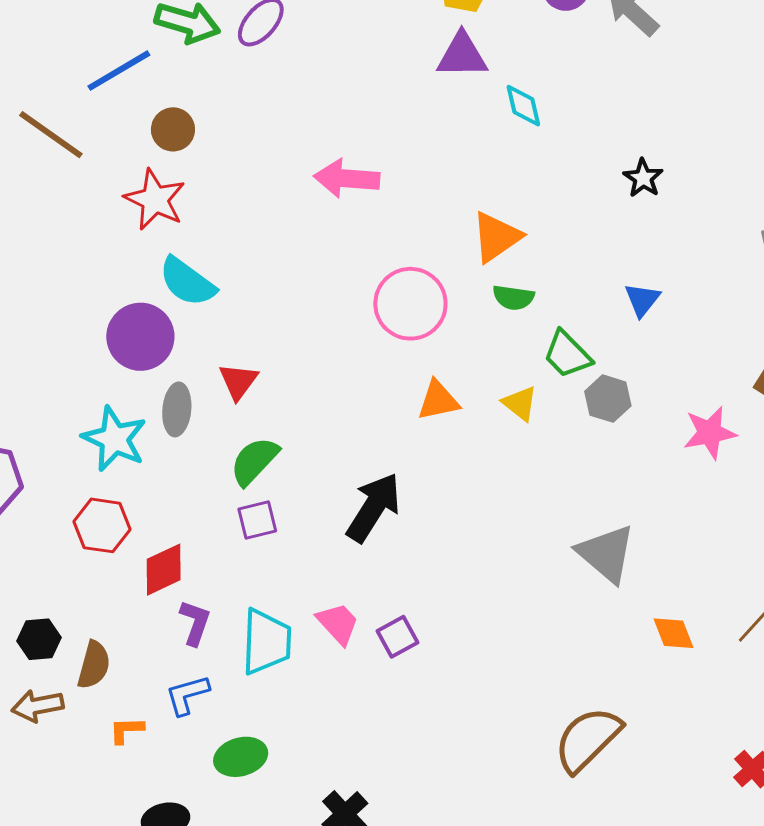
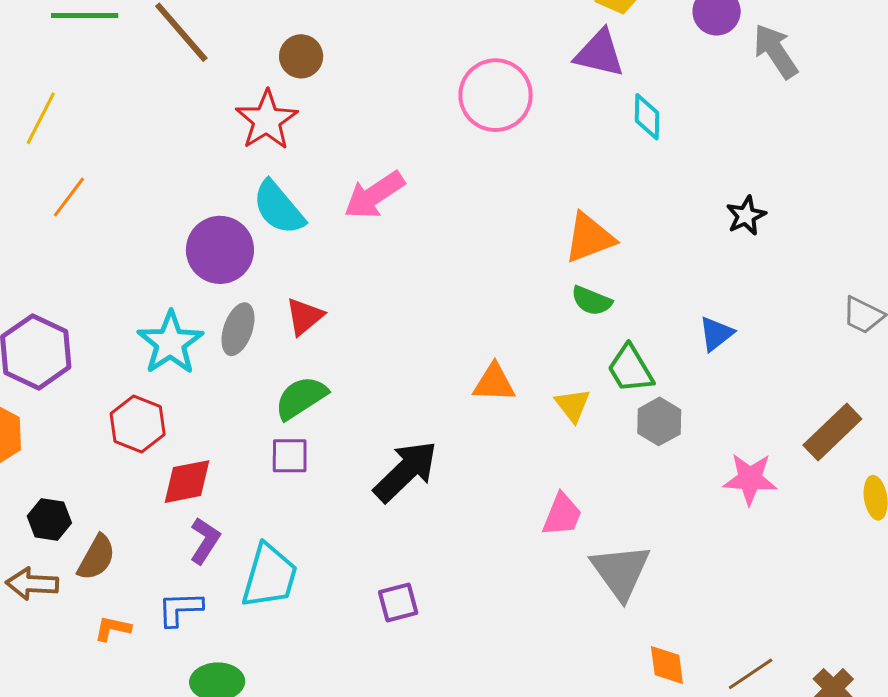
pink arrow: (347, 178) -> (374, 195), moved, turned -52
pink circle: (410, 304) -> (496, 95), moved
pink trapezoid: (338, 624) -> (562, 515), moved, turned 51

